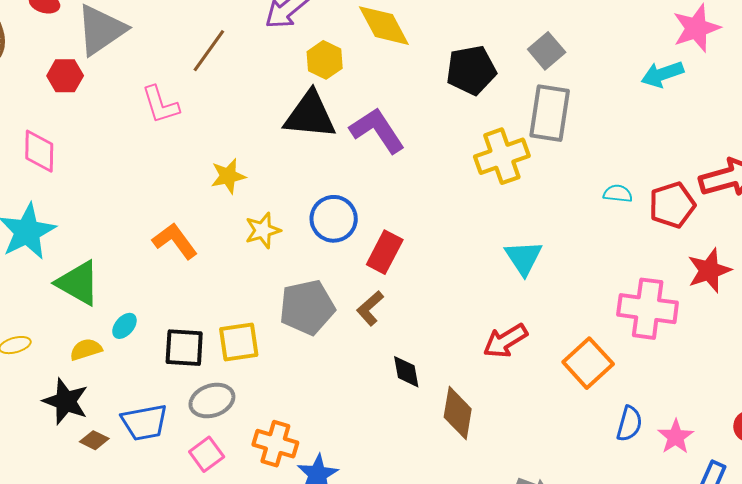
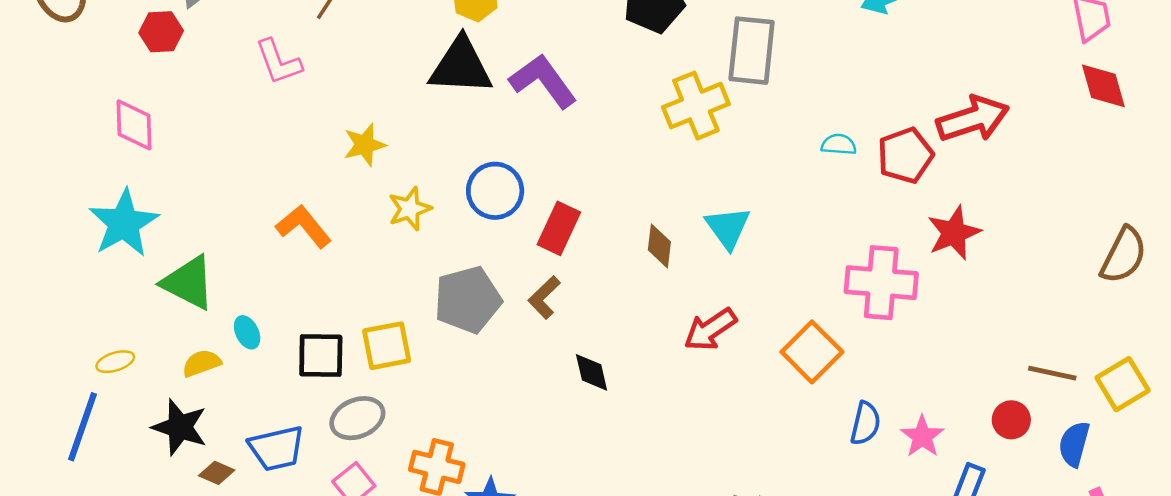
cyan ellipse: (124, 326) -> (247, 332), turned -64
brown diamond: (458, 413) -> (659, 246), moved, size x0.7

